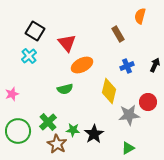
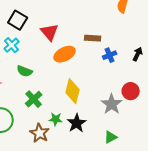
brown rectangle: (118, 34) -> (93, 38), moved, turned -56
green semicircle: (65, 89) -> (25, 71), moved, turned 35
yellow diamond: (109, 91) -> (73, 91), moved
gray star: (129, 115) -> (112, 104), turned -30
green cross: (48, 122) -> (34, 99), moved

